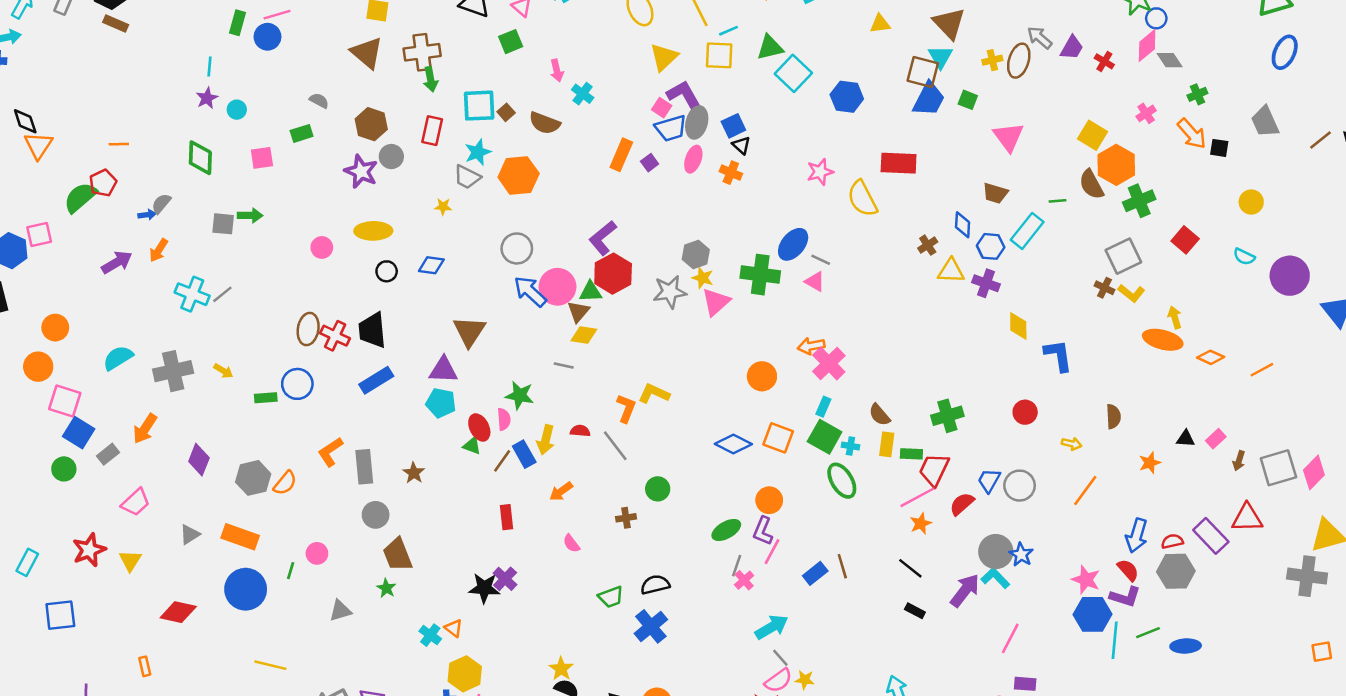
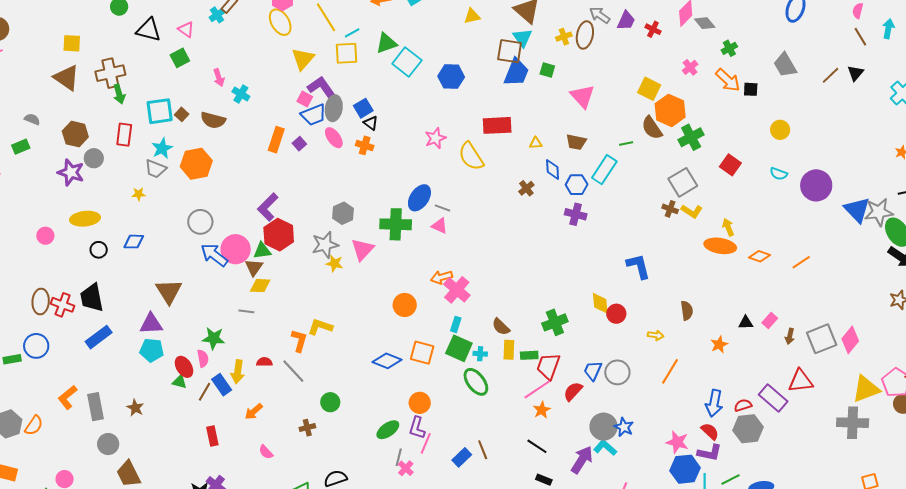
pink ellipse: (693, 159) -> (334, 138), turned -50
yellow triangle: (951, 271) -> (536, 143), moved, size x0.6
yellow star: (703, 278) -> (334, 263), moved
yellow diamond: (1018, 326) -> (600, 303), moved

